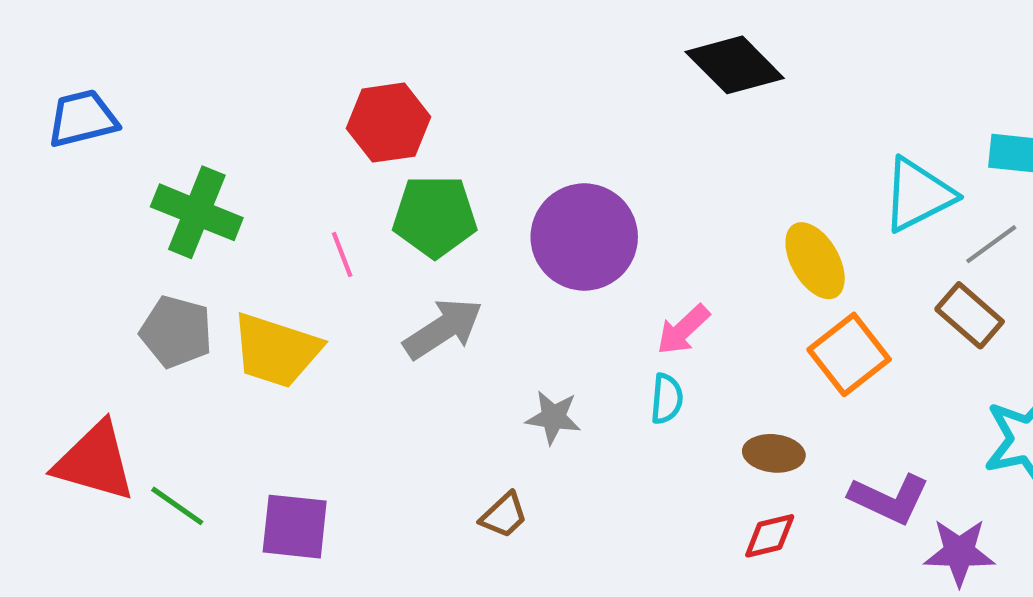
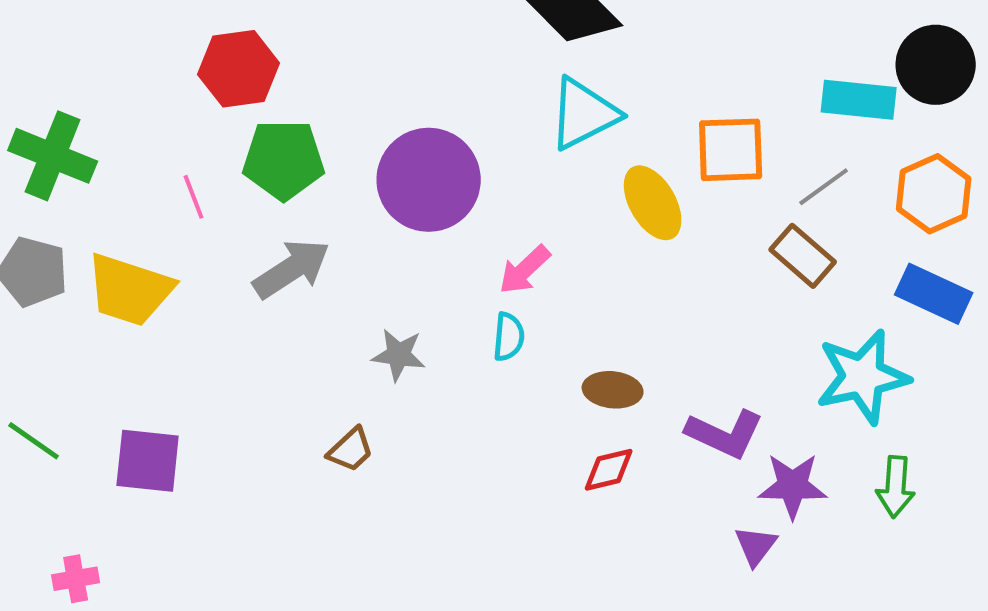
cyan triangle: (918, 195) -> (584, 114), moved
orange square: (849, 354) -> (731, 150), moved, turned 36

